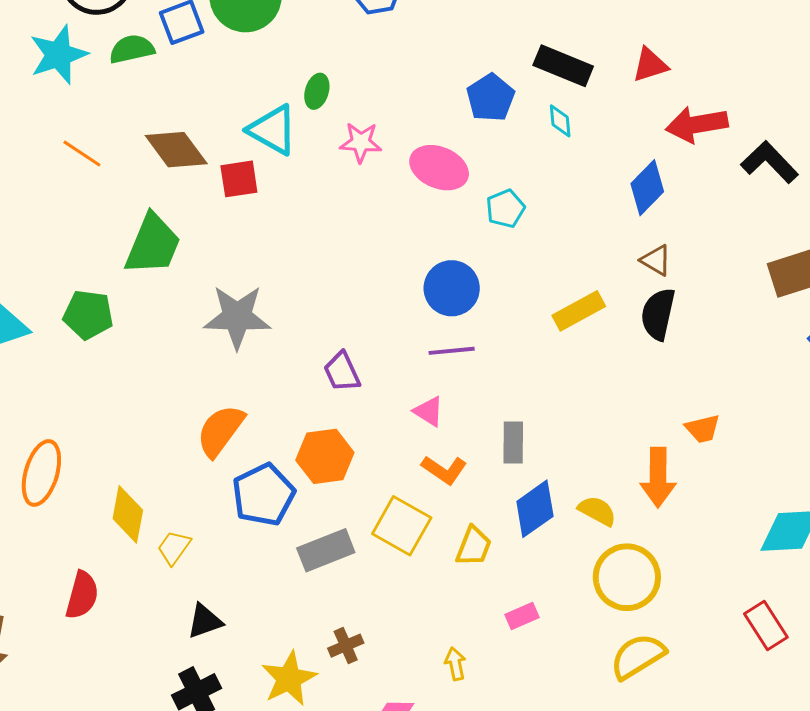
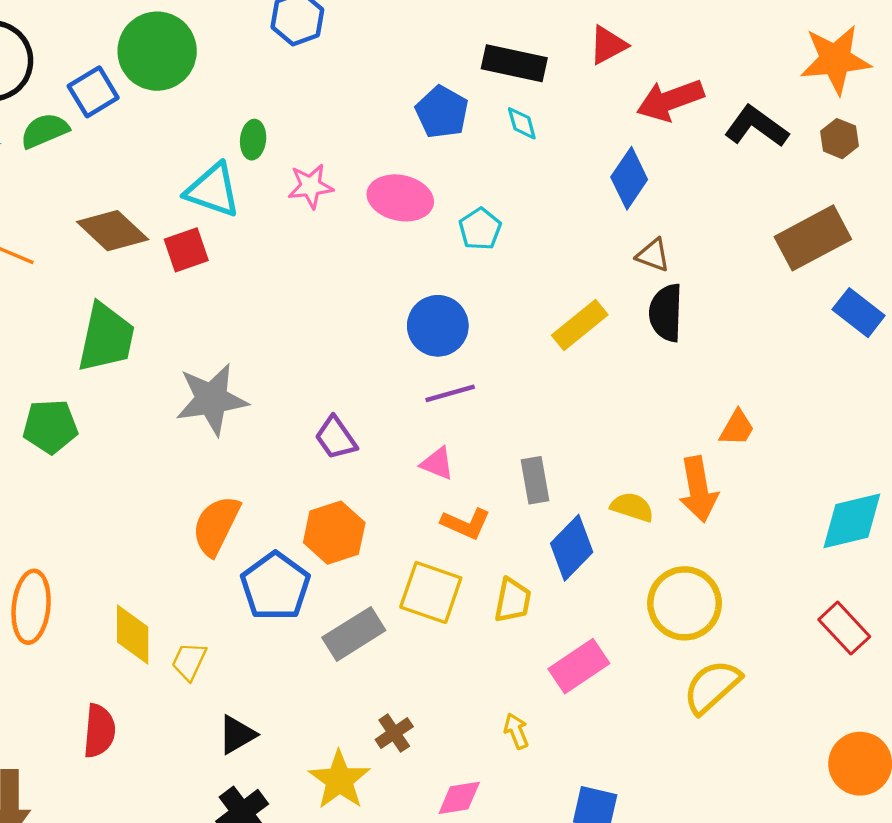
orange trapezoid: (703, 429) -> (737, 428), turned -36
yellow semicircle: (597, 511) -> (632, 507), moved
pink rectangle: (522, 616) -> (579, 666), size x1.6

